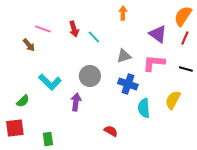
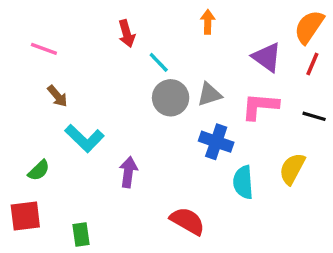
pink line: (43, 29) -> (44, 49), moved
red arrow: (74, 29) -> (127, 34), moved
brown arrow: (29, 45) -> (57, 96), moved
gray circle: (90, 76) -> (171, 98), moved
red semicircle: (111, 131) -> (187, 221), size x1.5

